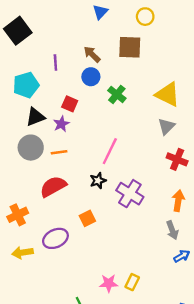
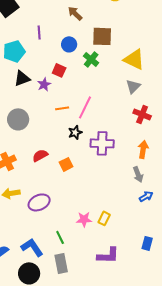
brown square: (130, 47) -> (102, 36), moved
brown arrow: (92, 54) -> (75, 13), moved
red square: (70, 104) -> (59, 70), moved
gray circle: (31, 148) -> (18, 119), moved
orange line: (59, 152) -> (62, 108), moved
red semicircle: (53, 186) -> (40, 155), moved, size x0.7
purple cross: (130, 194) -> (102, 143), turned -30
purple ellipse: (55, 238) -> (39, 202), moved

